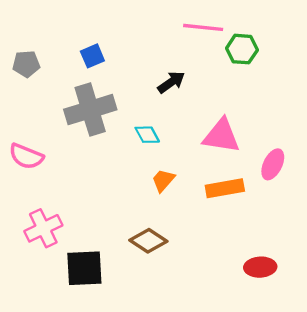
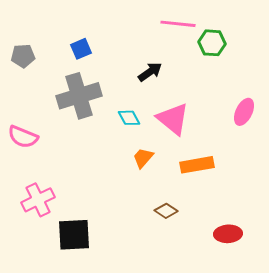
pink triangle: (221, 136) -> (173, 119), moved, turned 30
pink ellipse: (273, 164) -> (244, 112), moved
brown diamond: (148, 241) -> (166, 211), moved, size x0.7

